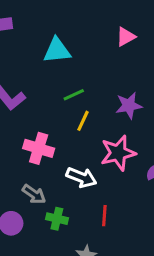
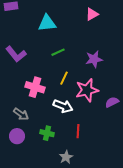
yellow line: (83, 121) -> (64, 78), moved
gray arrow: (34, 194) -> (21, 114), moved

